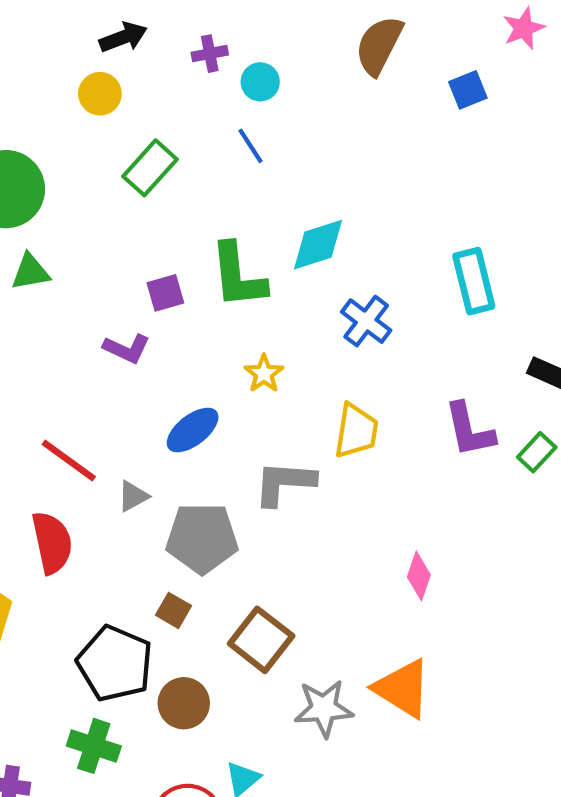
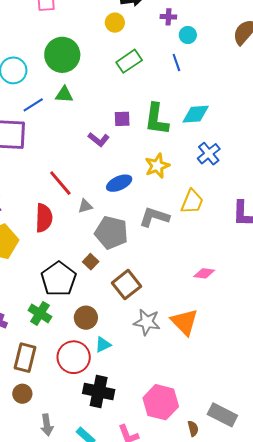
yellow star: (264, 374) -> (157, 166), size x1.4
pink diamond: (419, 576) -> (204, 273), turned 65
brown circle: (184, 703) -> (86, 318), moved

